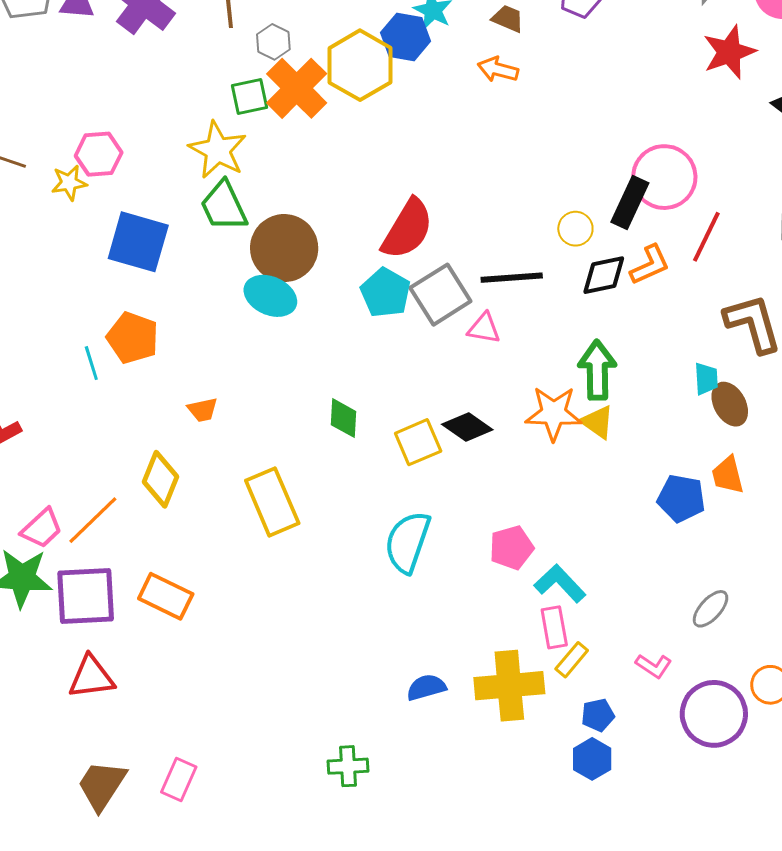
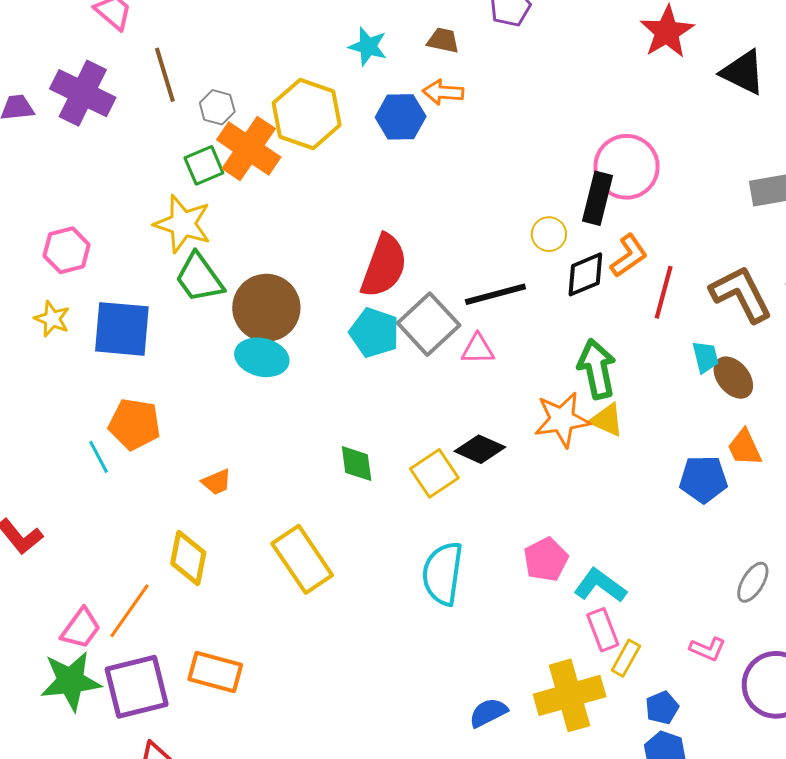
blue hexagon: (405, 37) -> (401, 117), moved
yellow star: (69, 183) -> (52, 319), moved, turned -30
red line: (706, 237) -> (664, 292), moved

